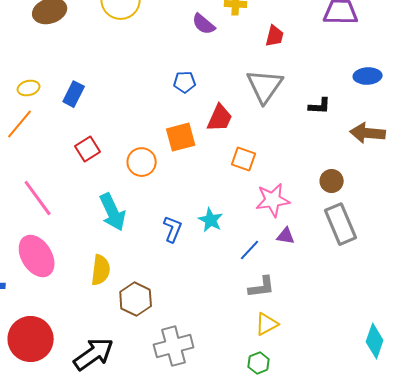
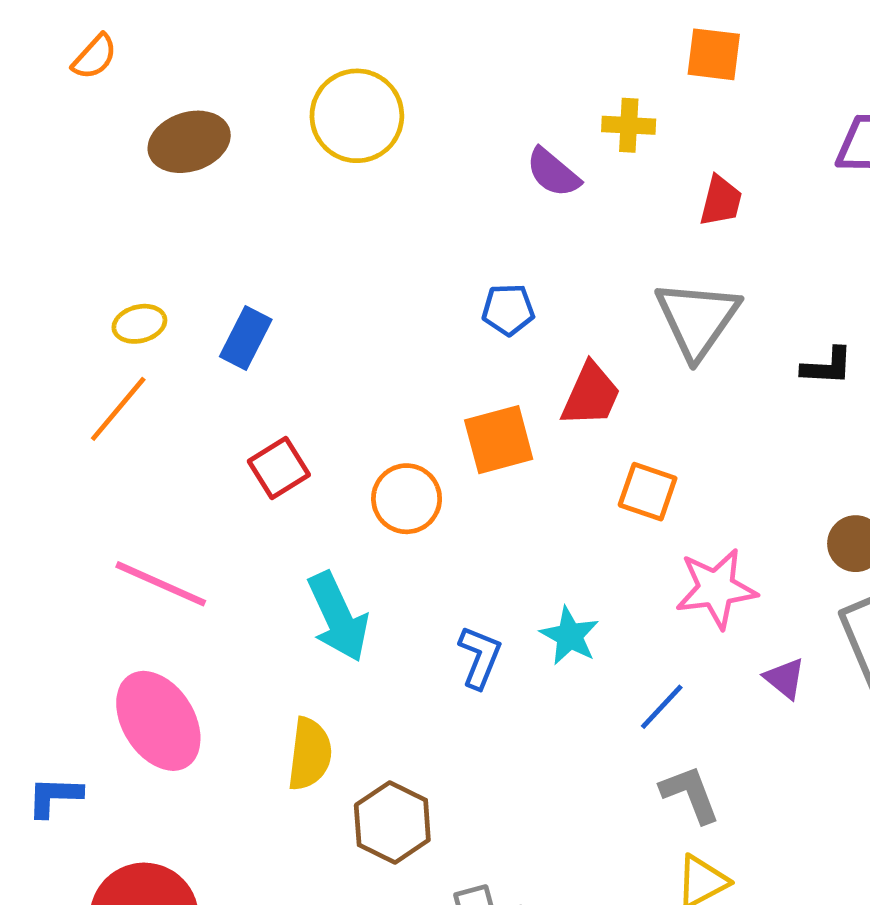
pink line: (38, 198) -> (161, 584), turned -30
purple triangle: (286, 236) -> (785, 678), moved, turned 30
gray L-shape: (262, 287) -> (690, 794), turned -104

